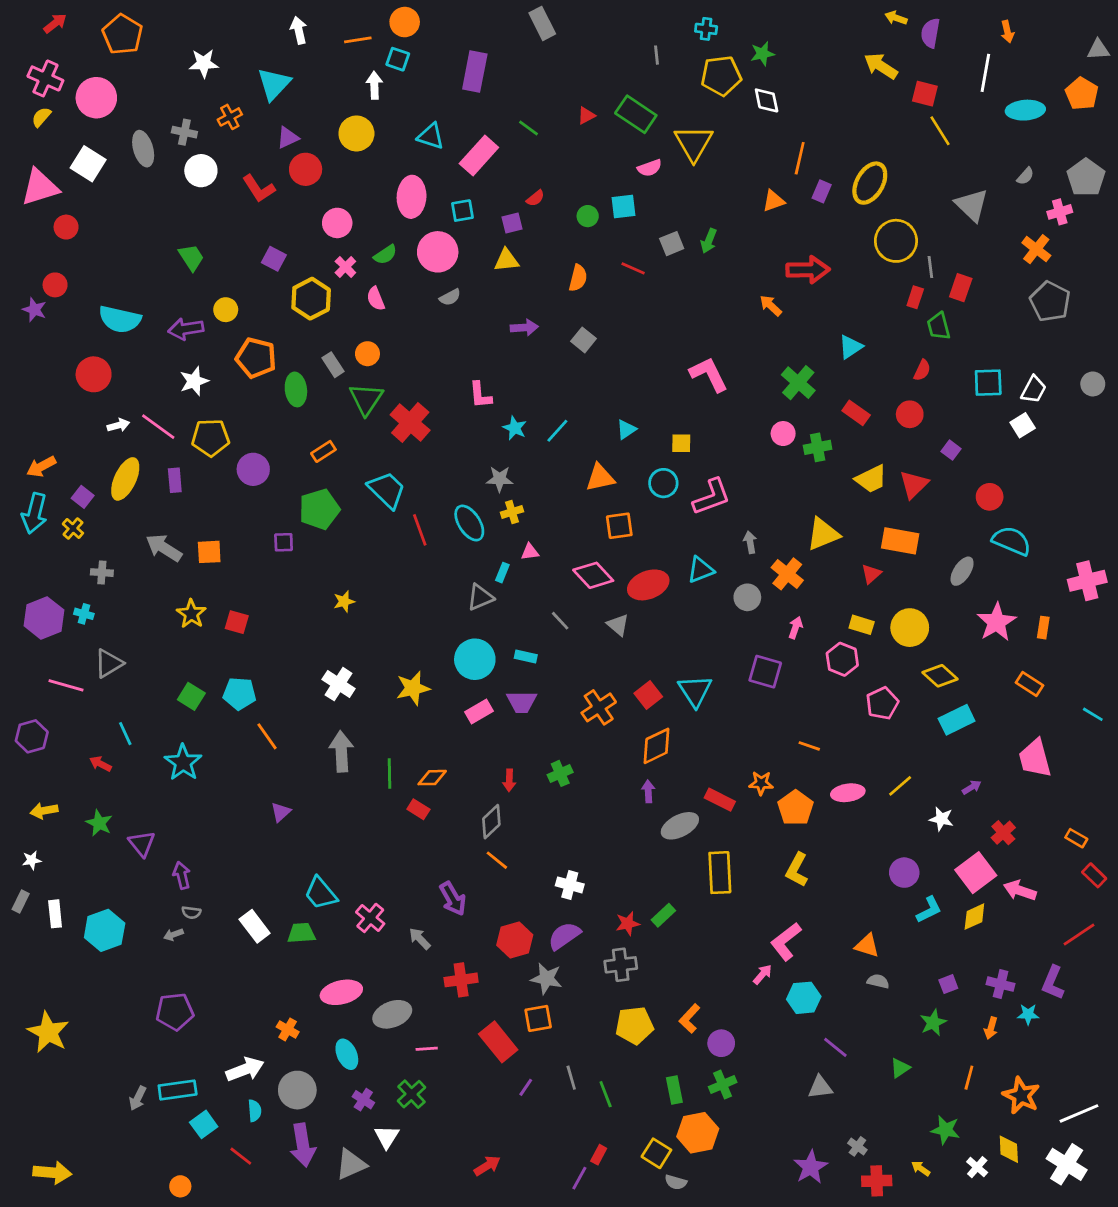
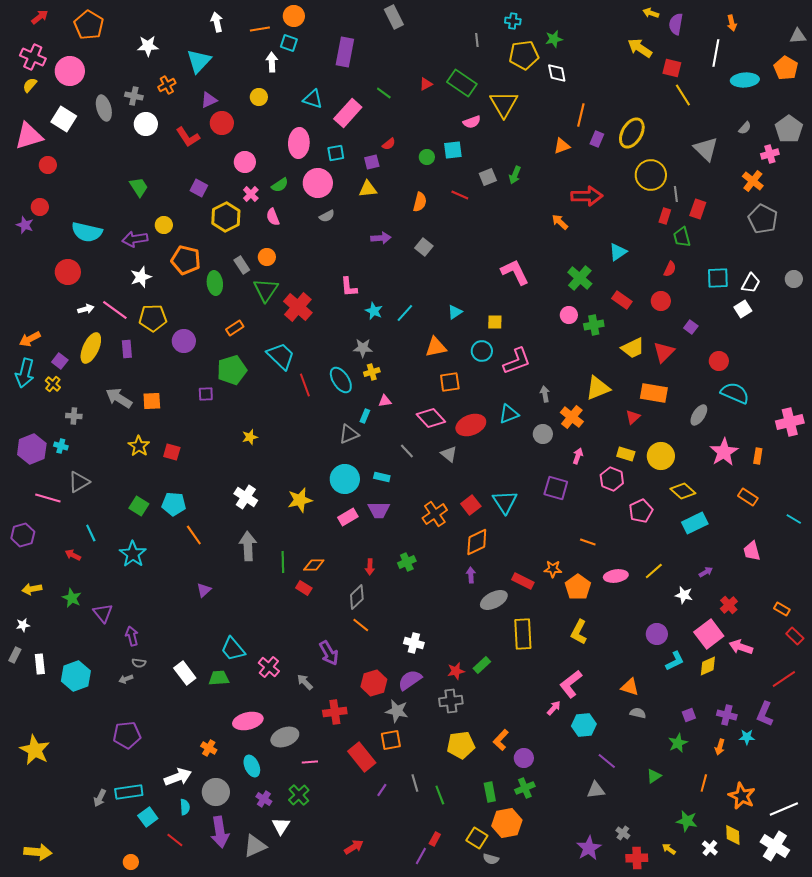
yellow circle: (356, 133) -> (259, 97), size x0.7
pink trapezoid: (1035, 758) -> (752, 551), size x0.7

